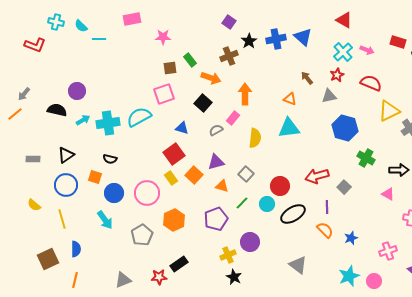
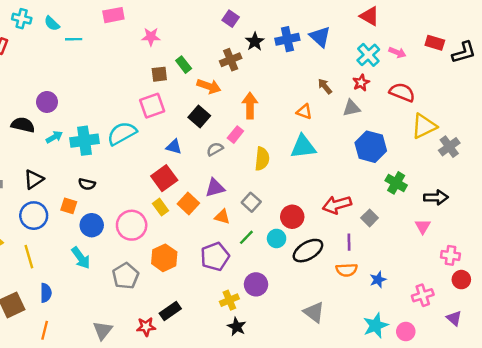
pink triangle: (388, 194) -> (423, 226), turned 32
orange semicircle: (325, 230) -> (347, 270), turned 132
gray triangle: (123, 280) -> (103, 330), turned -30

